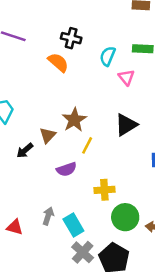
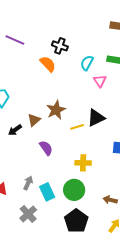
yellow line: (87, 145) -> (77, 127), moved, turned 40
purple semicircle: (66, 169) -> (46, 148), turned -112
yellow cross: (104, 190) -> (83, 163), moved
green circle: (125, 217) -> (74, 190), moved
gray cross: (83, 252) -> (28, 214), moved

